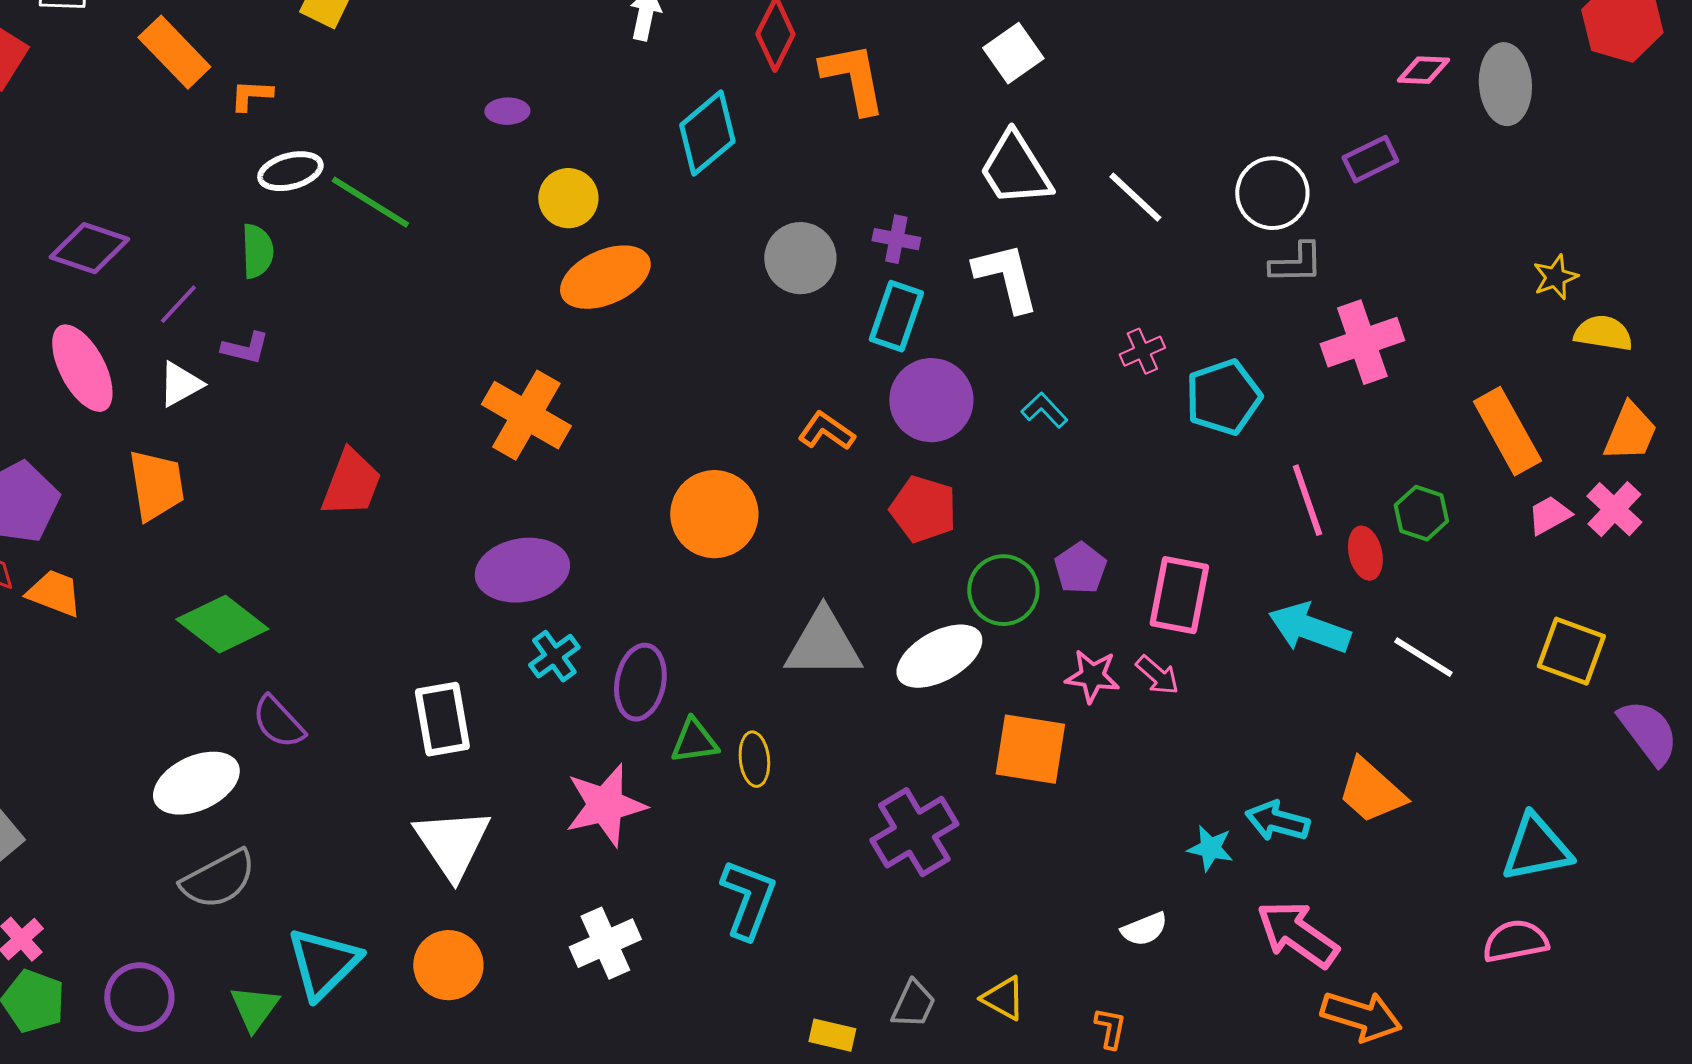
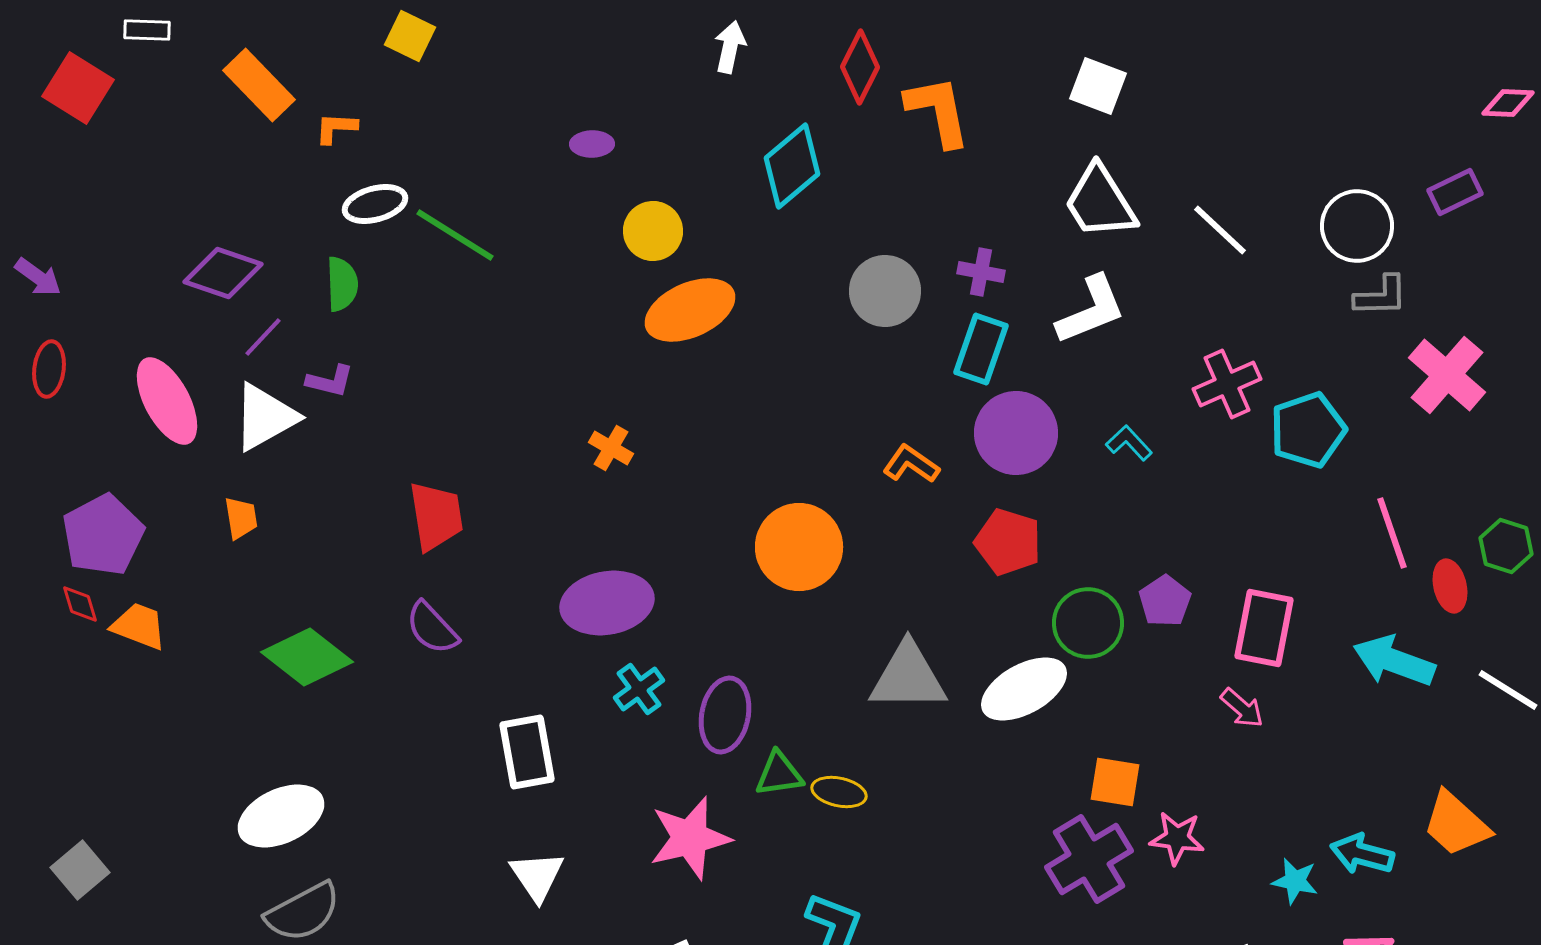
white square: (1013, 53) -> (1098, 86), turned -34
purple diamond: (89, 248) -> (223, 273), moved
white L-shape: (1006, 277) -> (1091, 310), turned 82
pink cross: (1362, 342) -> (1447, 375), turned -30
pink cross: (1142, 351) -> (1227, 384), size x1.5
white triangle: (180, 384) -> (265, 417), size x1.5
orange cross: (526, 415) -> (611, 448), size x0.5
red trapezoid: (351, 483) -> (436, 516), turned -30
orange trapezoid: (156, 485) -> (241, 518), size x0.6
pink star: (1092, 676) -> (1177, 838), moved
purple semicircle: (278, 722) -> (432, 628), moved
orange square: (1030, 749) -> (1115, 782), size x0.7
yellow ellipse: (754, 759) -> (839, 792), turned -72
purple cross: (914, 832) -> (1089, 859), moved
white triangle: (452, 843) -> (537, 876), size x0.7

